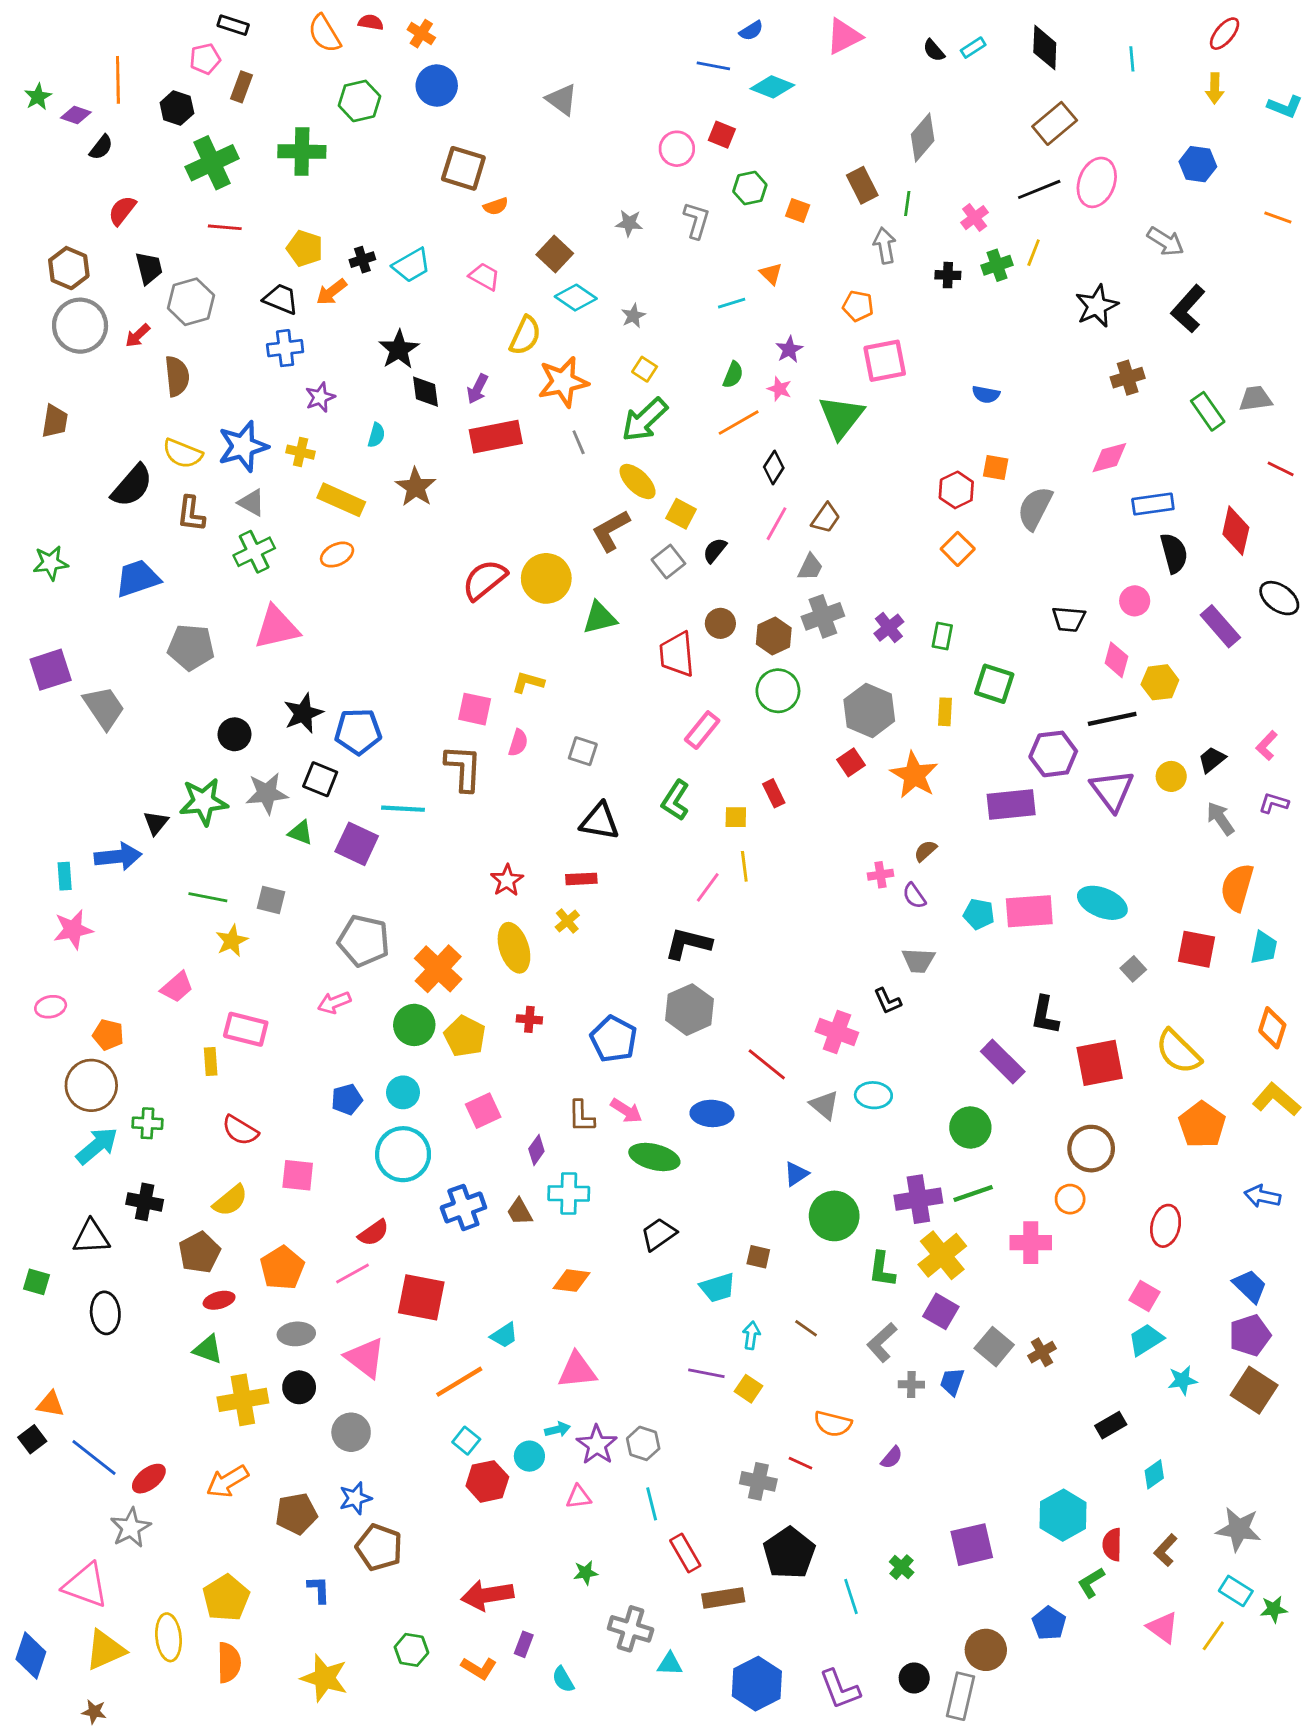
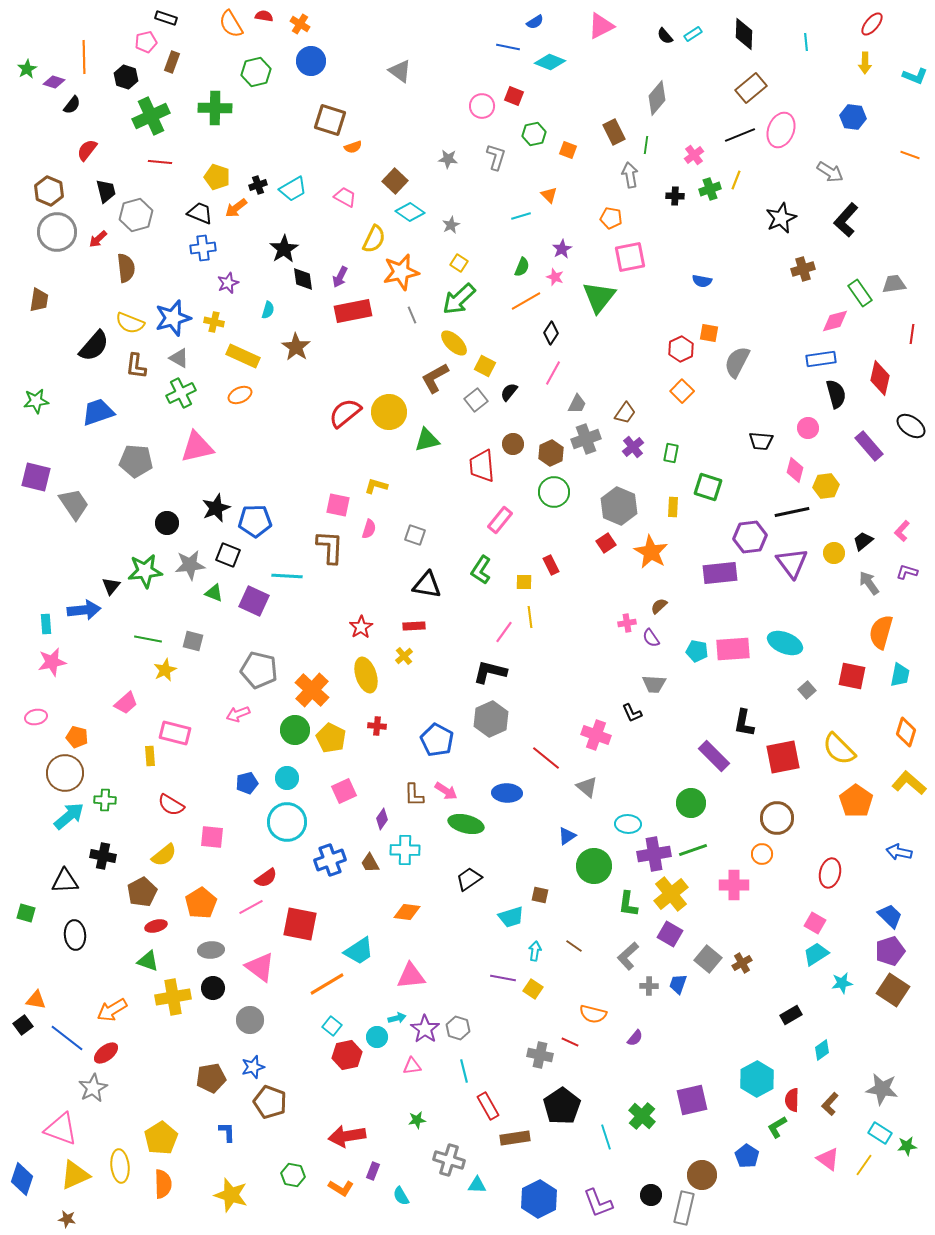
pink diamond: (1109, 458) -> (835, 321), moved
red line: (1281, 469) -> (912, 334), turned 72
brown trapezoid: (826, 518) -> (625, 413), moved
purple square: (51, 670) -> (36, 477), turned 32
cyan ellipse: (873, 1095) -> (628, 824), moved
cyan trapezoid: (504, 1335) -> (359, 951), size x1.5
orange arrow: (227, 1481) -> (112, 1010), moved
green cross: (902, 1567) -> (642, 1116), size x1.5

